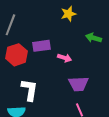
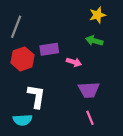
yellow star: (68, 14) -> (97, 15), moved
green arrow: (93, 38) -> (94, 41), moved

